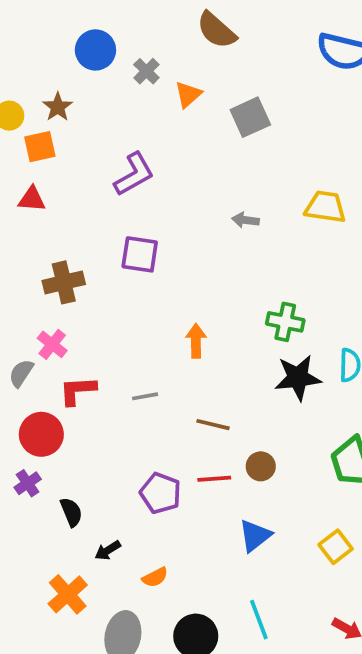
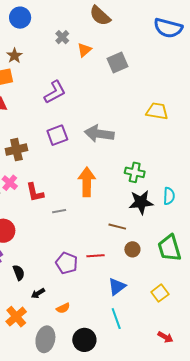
blue circle: (95, 50) -> (20, 18), moved
gray arrow: (245, 220) -> (99, 134), moved, size x2.0
purple square: (140, 254) -> (57, 135), turned -30
orange arrow: (196, 341) -> (87, 182), size x1.6
red L-shape: (78, 390) -> (35, 192), moved, turned -100
brown line: (213, 425) -> (117, 227), moved
brown circle: (261, 466) -> (132, 249), moved
cyan line: (259, 620) -> (116, 319), moved

